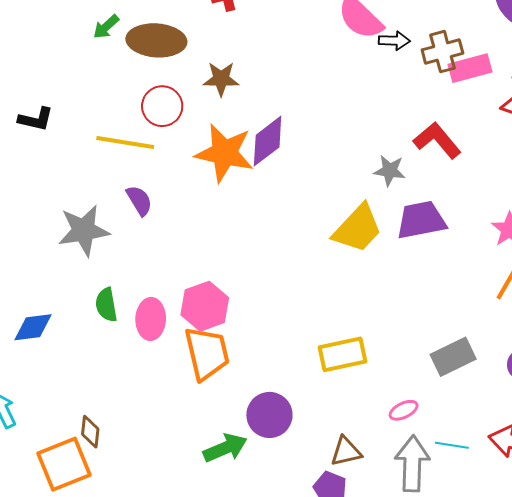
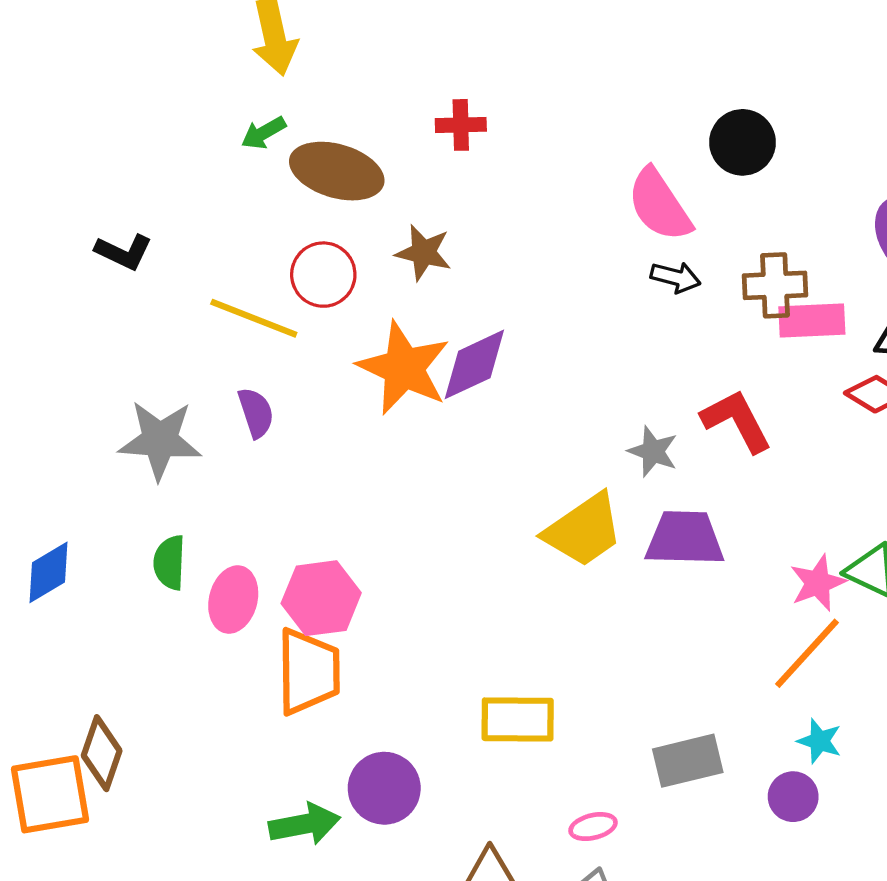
black arrow: (394, 41) -> (676, 277), moved
blue diamond: (33, 327) -> (49, 572), turned -36
brown diamond: (90, 432) -> (102, 753), size x1.4

